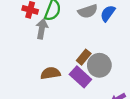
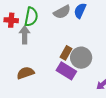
brown semicircle: (50, 73) -> (25, 73), moved

